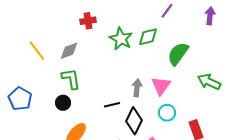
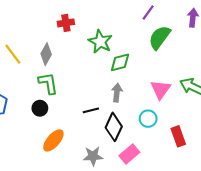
green diamond: (148, 37) -> (120, 62), moved
gray diamond: (69, 51) -> (46, 54), turned -40
green semicircle: (178, 54) -> (160, 37), moved
pink triangle: (161, 86) -> (161, 89), moved

